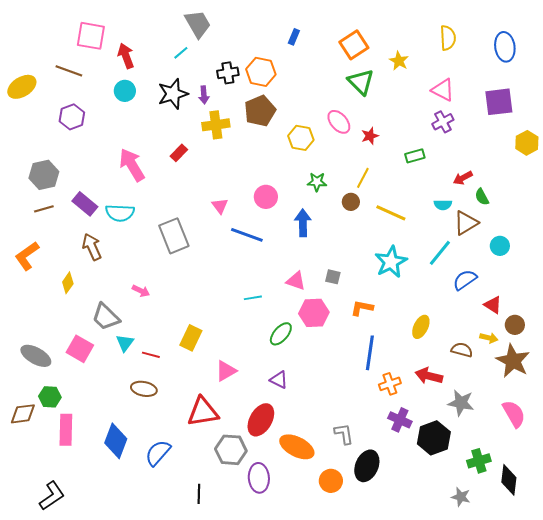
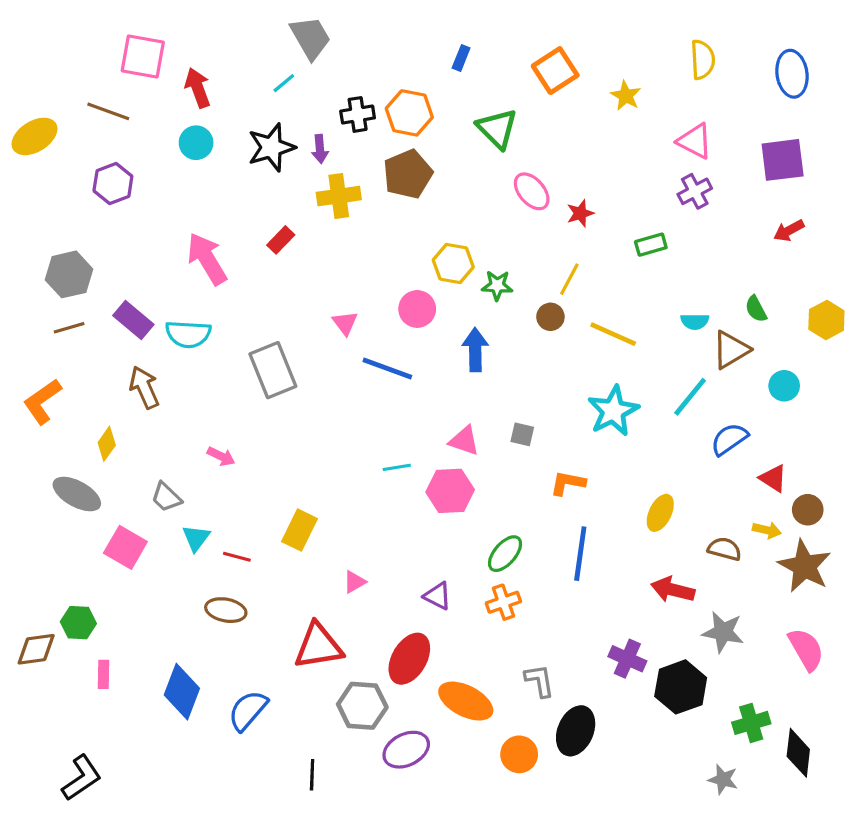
green triangle: (361, 82) -> (497, 129), moved
yellow hexagon: (301, 138) -> (453, 263), moved
yellow hexagon: (527, 143) -> (826, 320), moved
red arrow: (463, 178) -> (789, 231), moved
pink hexagon: (314, 313) -> (450, 491), moved
gray trapezoid: (106, 317) -> (166, 497), size x0.7
green ellipse: (281, 334) -> (505, 554), moved
gray ellipse: (36, 356) -> (77, 494), moved
pink triangle: (226, 371) -> (354, 582), size x0.7
orange cross: (390, 384) -> (503, 602), moved
pink rectangle: (66, 430) -> (104, 674), size x0.6
purple ellipse: (259, 478) -> (406, 750), turned 68

